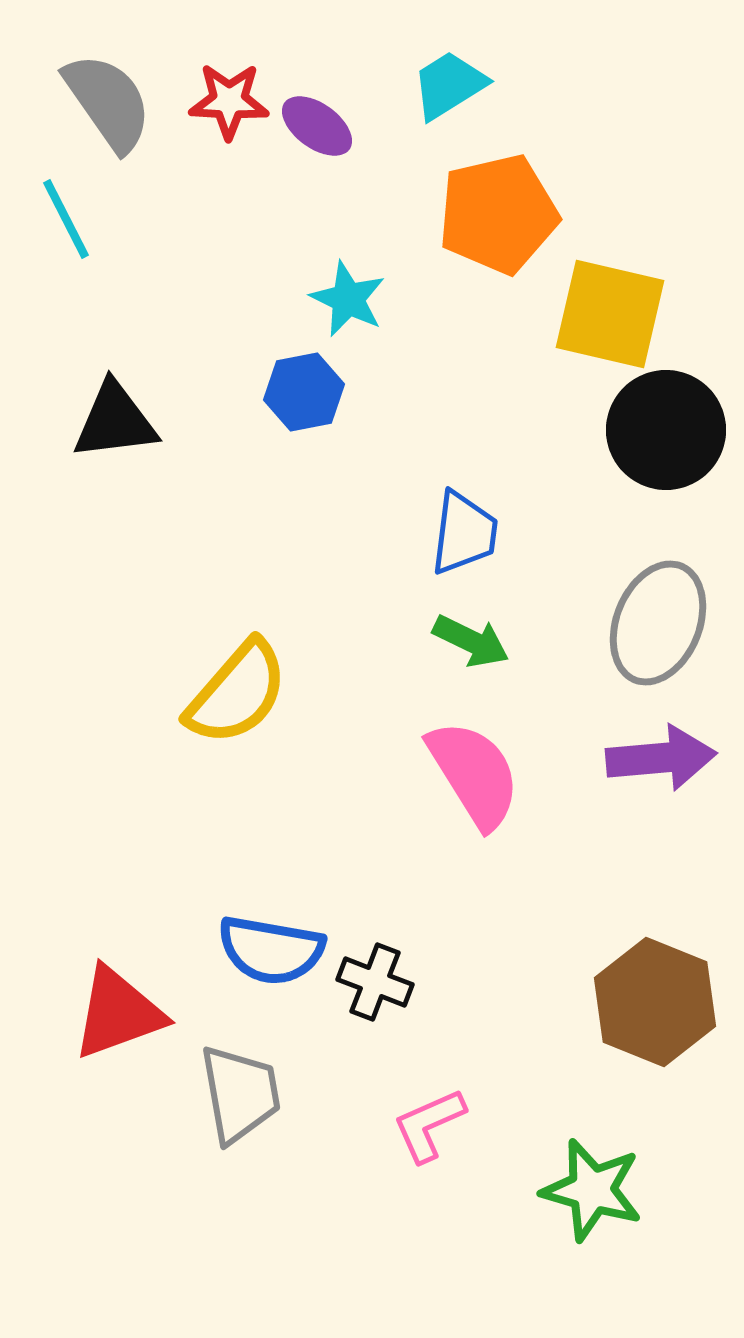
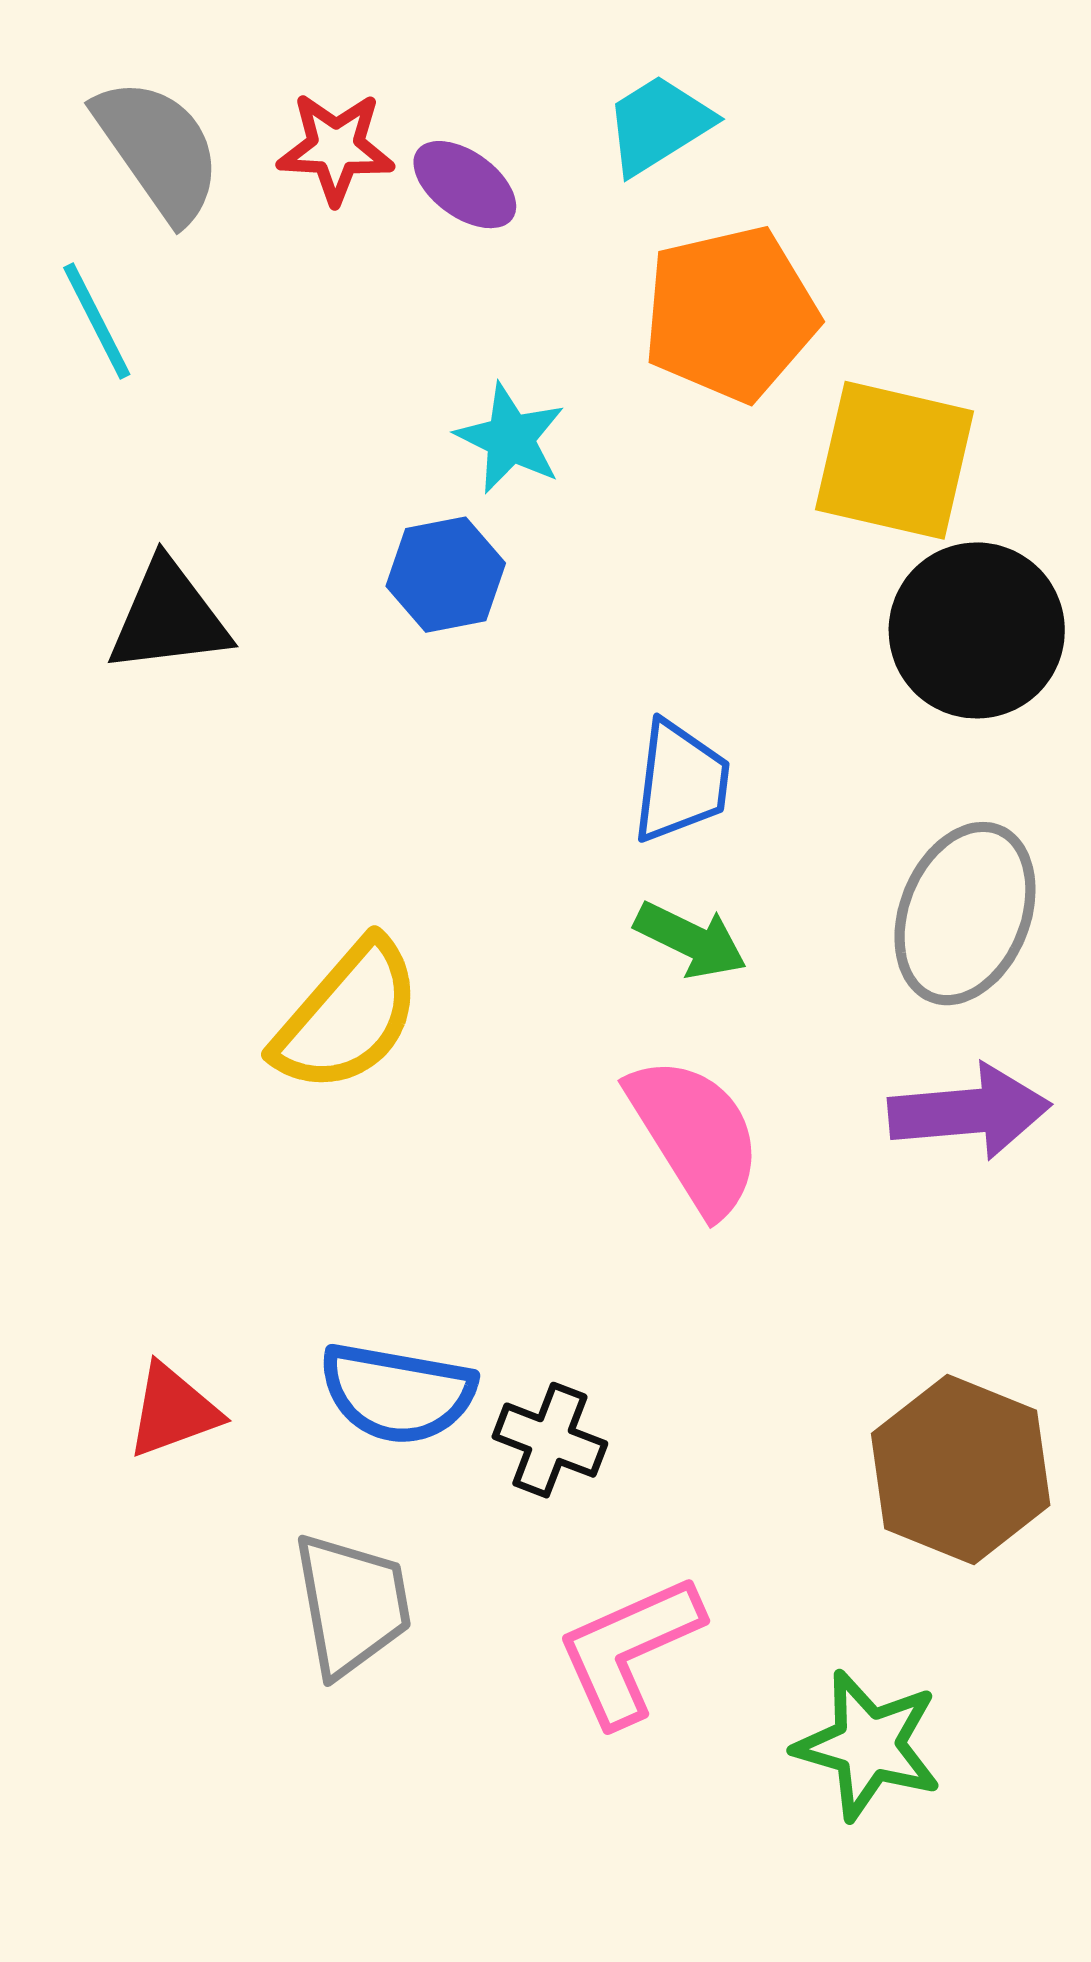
red triangle: (118, 1013) -> (173, 1411), moved, size x0.7
pink L-shape: (429, 1125) -> (629, 1650), size x1.4

